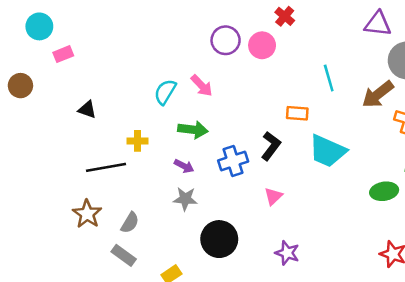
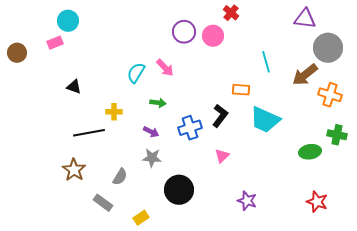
cyan circle: (39, 26) -> (68, 21), moved
brown circle: (20, 86) -> (17, 53), moved
green arrow: (193, 130) -> (158, 103), size x0.7
gray semicircle: (130, 223) -> (120, 177), moved
purple star: (287, 253) -> (247, 201), moved

